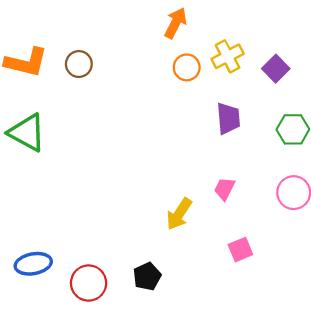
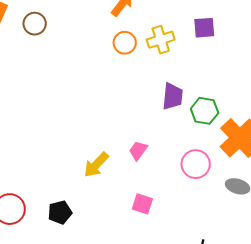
purple square: (276, 69) -> (204, 28), moved, turned 30
purple trapezoid: (228, 118) -> (173, 96), moved
pink square: (240, 250) -> (142, 204), turned 30

